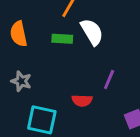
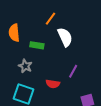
green rectangle: (62, 39) -> (37, 45), moved
gray star: (21, 81) -> (25, 66), moved

